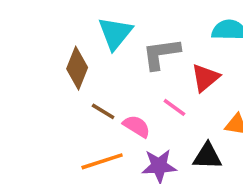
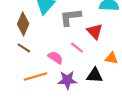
red triangle: (205, 78) -> (95, 31), turned -36
brown line: (103, 111) -> (24, 48), moved

